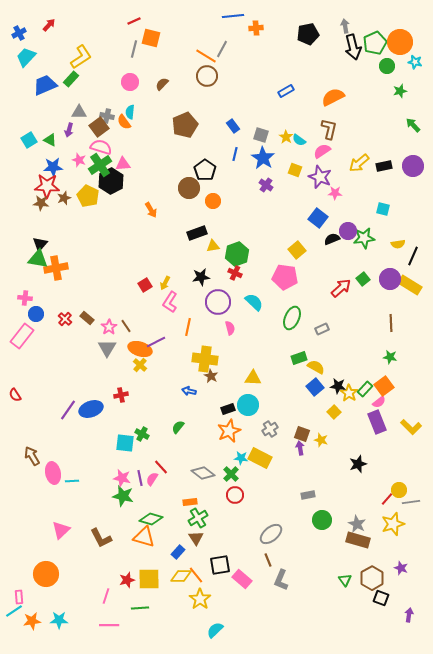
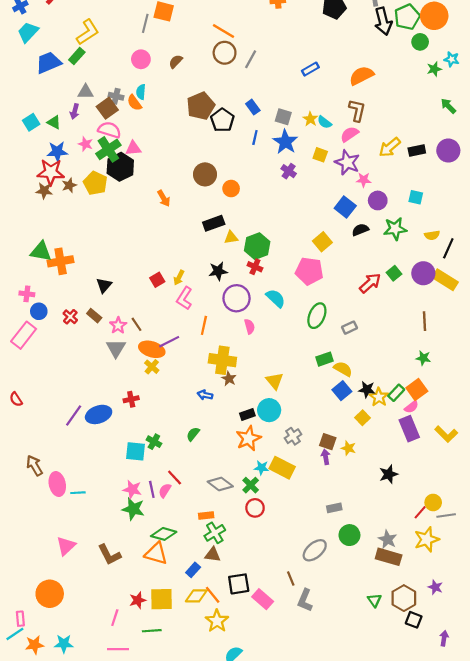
gray line: (222, 49) -> (251, 59), moved
cyan star: (415, 62) -> (452, 59), moved
black pentagon: (205, 170) -> (222, 120), moved
purple circle: (348, 231) -> (378, 200), moved
black triangle: (40, 244) -> (104, 285), moved
yellow triangle: (253, 378) -> (275, 381), turned 48
gray ellipse: (271, 534) -> (315, 550), moved
brown triangle: (196, 538) -> (213, 555), turned -49

